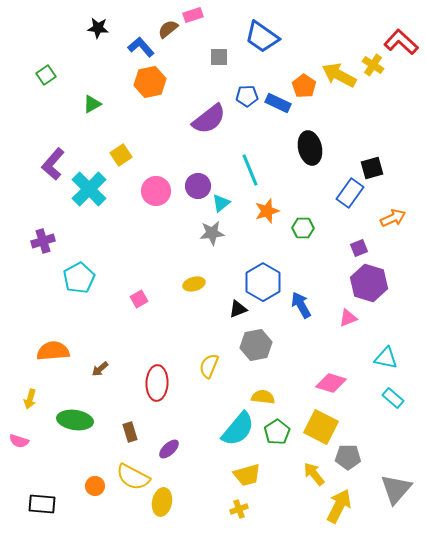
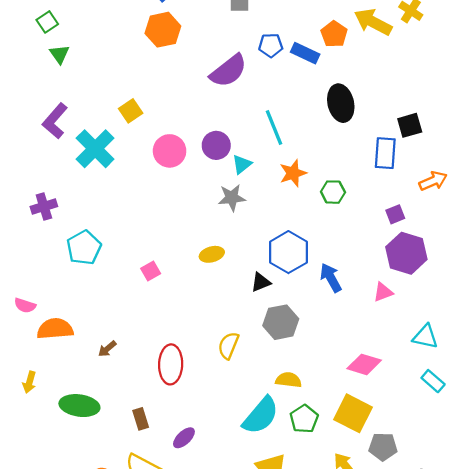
green triangle: (92, 104) -> (59, 54), moved, turned -36
blue rectangle: (350, 193) -> (385, 153), turned -32
pink semicircle: (19, 441) -> (25, 305), moved

